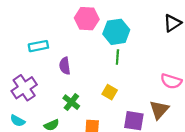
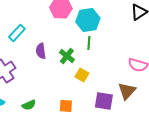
cyan rectangle: (38, 46) -> (17, 33), turned -36
green cross: (71, 102) -> (67, 56), moved

